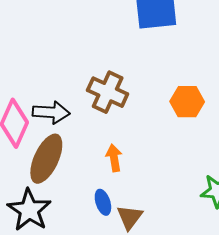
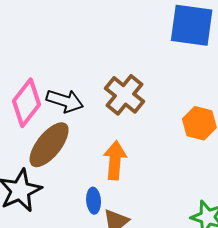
orange arrow: (114, 158) -> (115, 160), size x1.4

